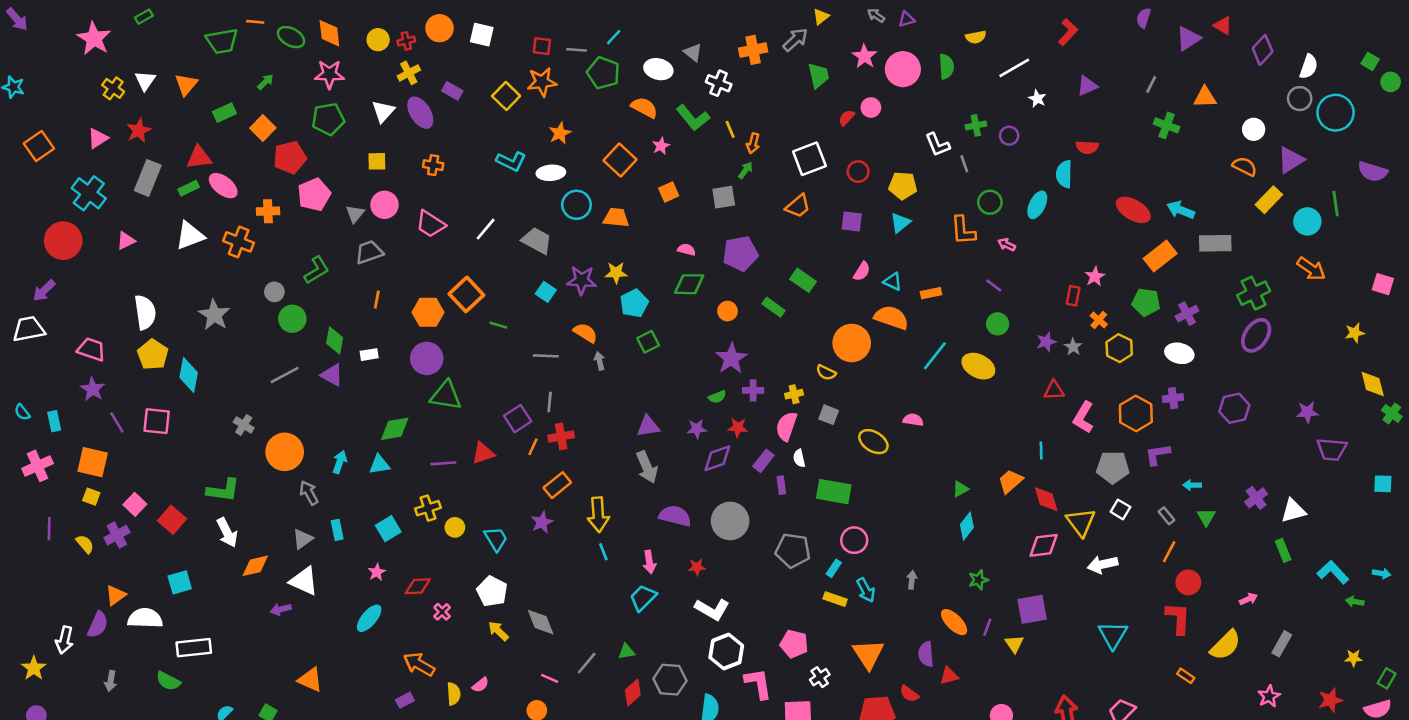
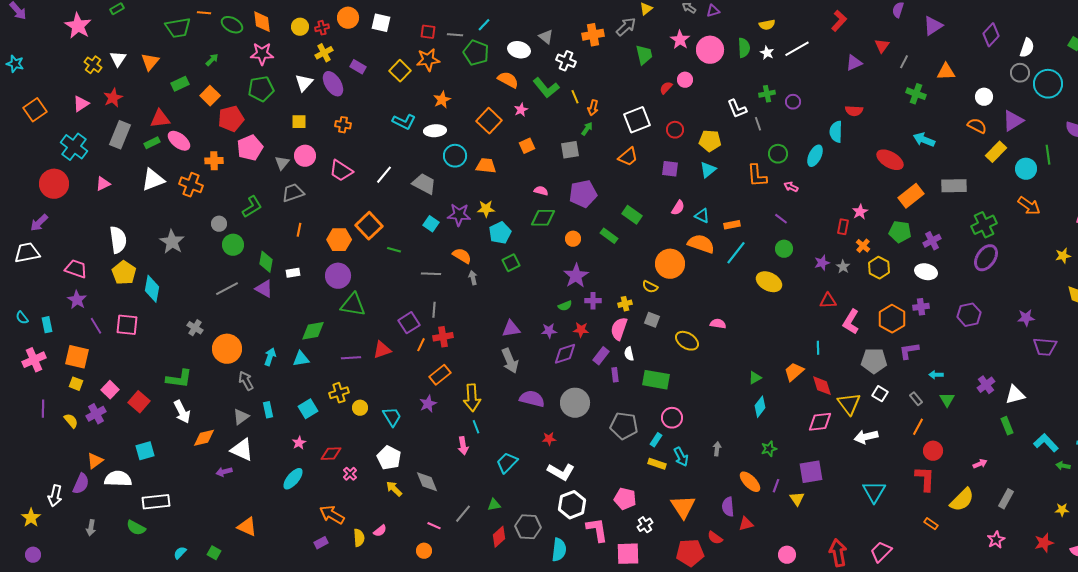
red triangle: (1223, 26) -> (882, 46), moved, turned 35
white star: (1037, 99) -> (767, 53), moved
cyan arrow: (1181, 210) -> (924, 140), moved
cyan line: (935, 356) -> (736, 253), moved
pink arrow: (649, 562) -> (463, 446), moved

